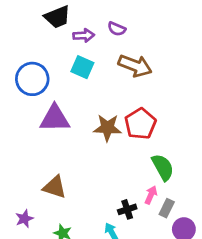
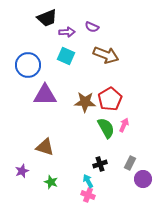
green semicircle: (163, 167) -> (106, 128), moved
pink arrow: (151, 195) -> (124, 125), moved

